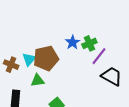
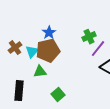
blue star: (72, 42) -> (49, 33), moved
brown cross: (11, 65) -> (15, 48), moved, turned 32

